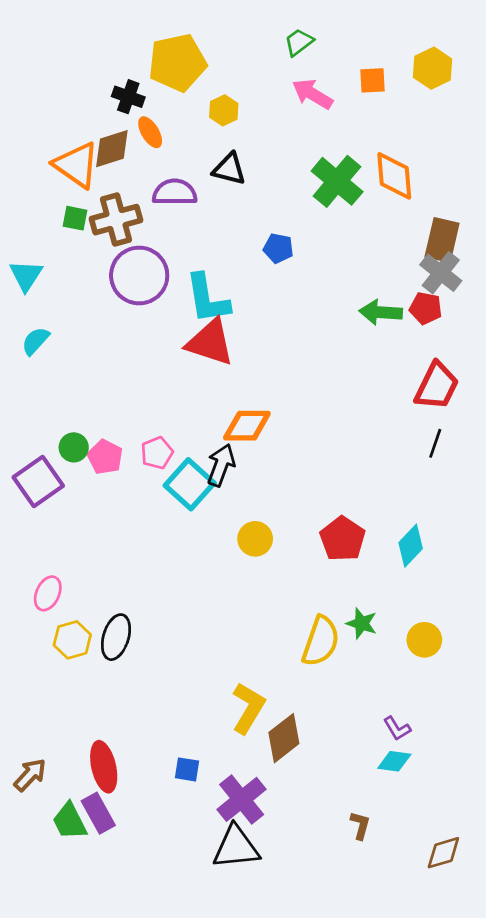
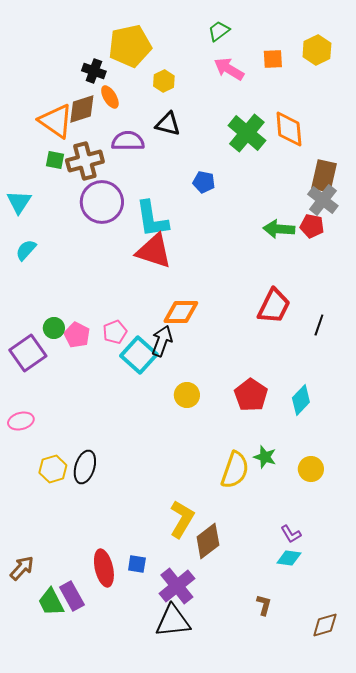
red trapezoid: (437, 386) -> (274, 306), moved
pink ellipse: (48, 593) -> (21, 421), moved, turned 50
red ellipse: (104, 767) -> (104, 568), moved

